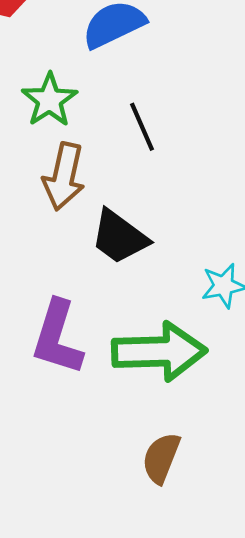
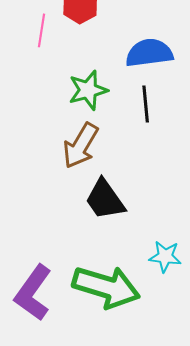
black line: (142, 127) -> (146, 104), moved
purple L-shape: (57, 338) -> (33, 293), moved

